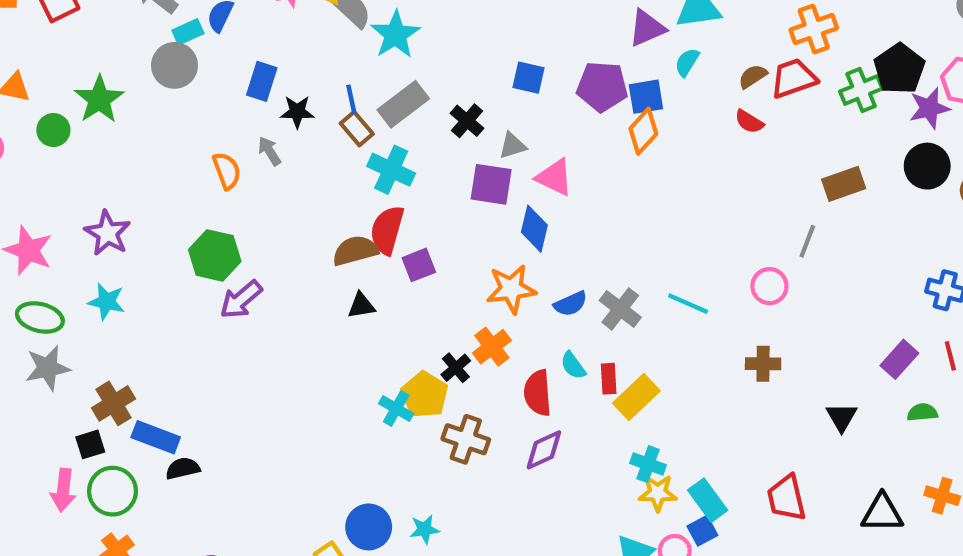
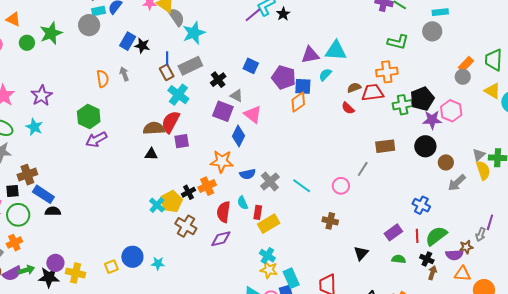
black star: (297, 112) -> (142, 46), moved
gray triangle: (512, 146) -> (237, 96), turned 32

